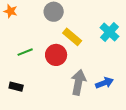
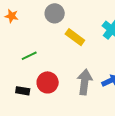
red circle: (56, 55) -> (48, 82), moved

